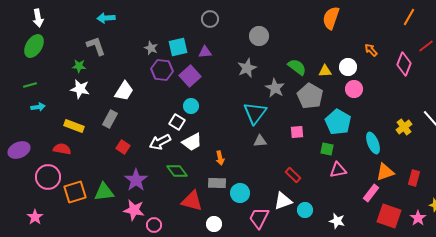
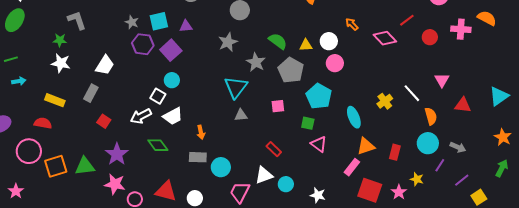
pink diamond: (404, 64) -> (385, 38), turned -65
pink triangle: (338, 170) -> (319, 144), turned 48
red triangle: (192, 201) -> (166, 191), moved

